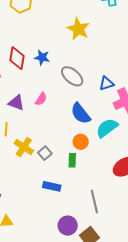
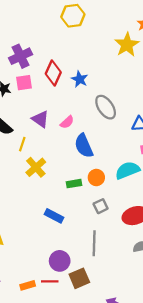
yellow star: (78, 29) -> (127, 45), moved
blue semicircle: (81, 113) -> (84, 146), moved
gray square: (45, 153) -> (101, 206), moved
green rectangle: (72, 160) -> (74, 184), moved, turned 64

